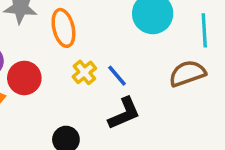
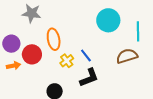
orange ellipse: (63, 28) -> (54, 39), moved
yellow cross: (84, 72) -> (67, 61), moved

